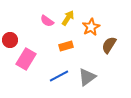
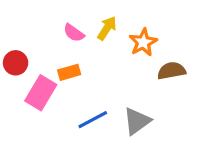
brown semicircle: (109, 45) -> (172, 71), turned 48
orange rectangle: (66, 46) -> (69, 72), moved

